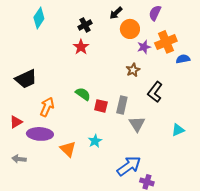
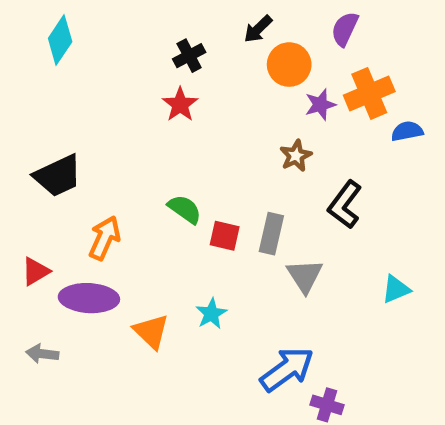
cyan diamond: (39, 18) -> (60, 40), moved

